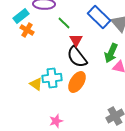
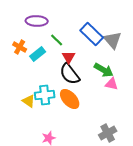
cyan rectangle: (21, 16) -> (38, 54), moved
green arrow: (111, 53) -> (104, 70), turned -84
orange ellipse: (77, 82) -> (70, 99), turned -75

